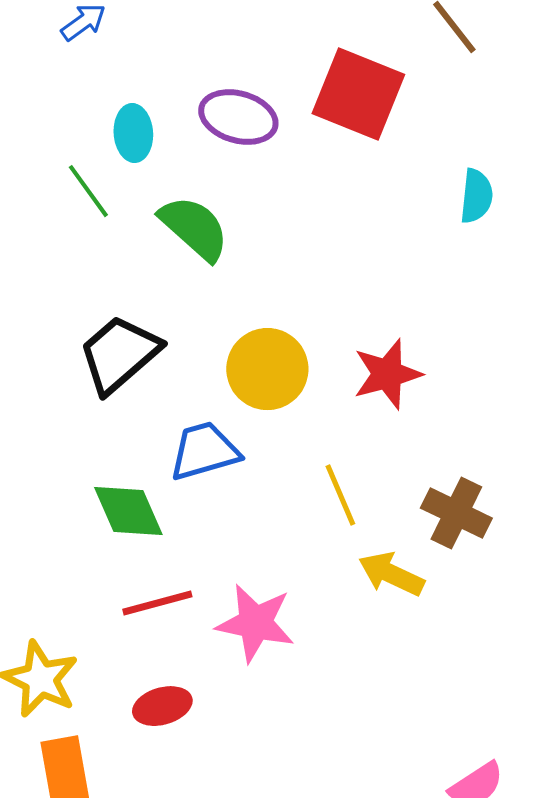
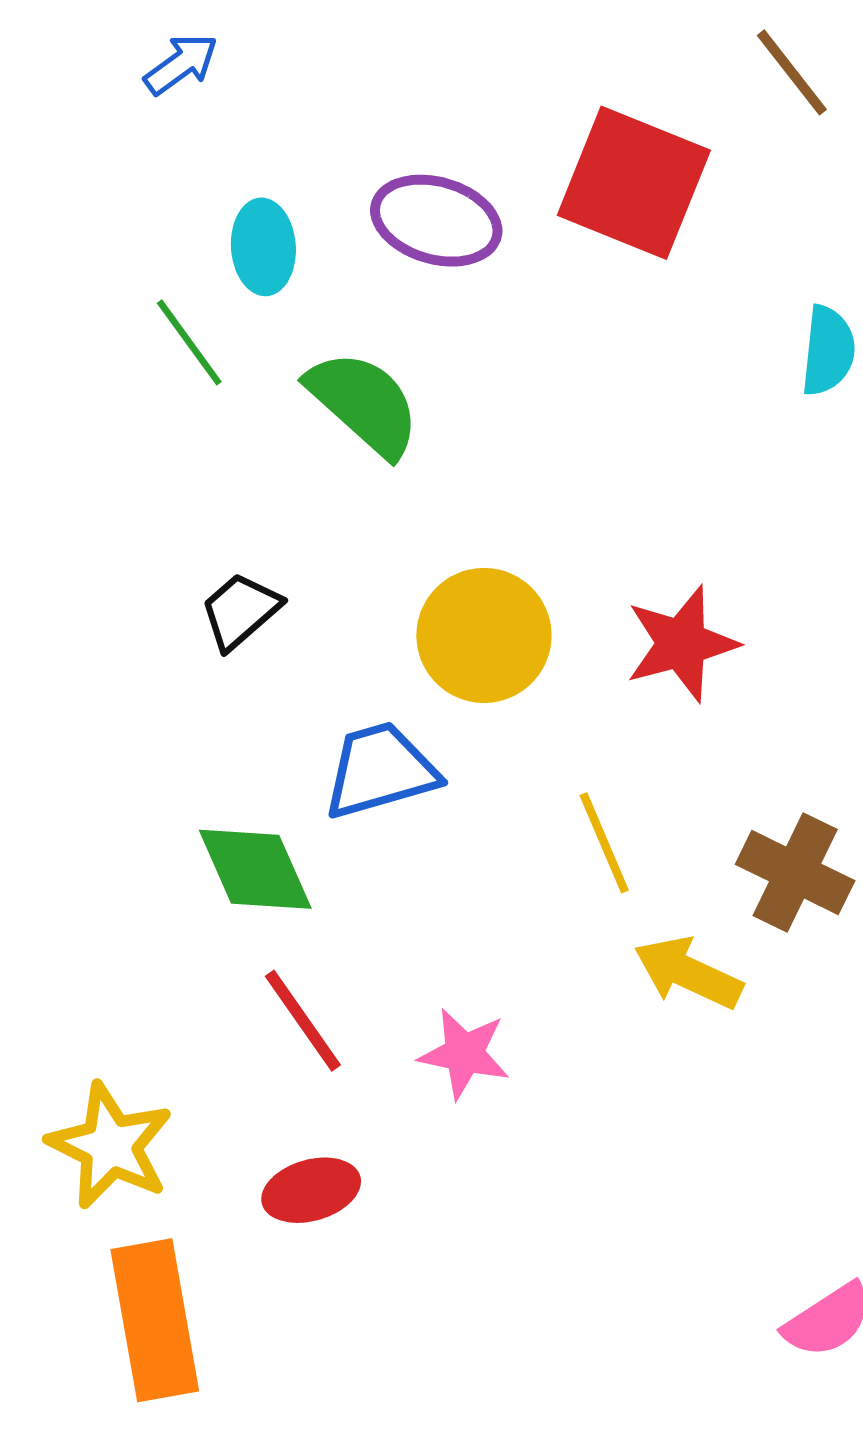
black trapezoid: (119, 354) -> (240, 611), size x0.6
red line: (157, 603) -> (303, 1021), turned 70
pink star: (255, 623) -> (464, 1054), size x0.7

